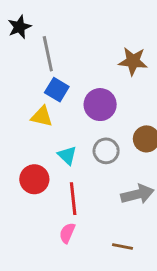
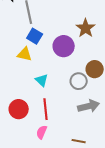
brown star: (133, 61) -> (86, 28), moved, turned 30
gray circle: (106, 151) -> (79, 81), moved
red circle: (34, 179) -> (19, 109), moved

